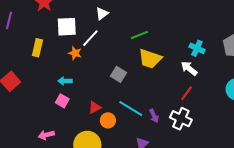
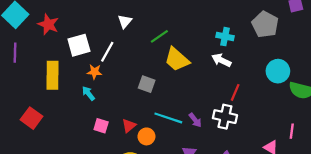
white triangle: (102, 14) -> (125, 21), moved
yellow rectangle: (37, 48) -> (52, 75), size x1.4
yellow trapezoid: (150, 59) -> (177, 59), turned 35
cyan arrow: (65, 81) -> (88, 93), moved, turned 64
red line: (187, 93) -> (235, 92), moved
pink square: (62, 101) -> (101, 126), moved

